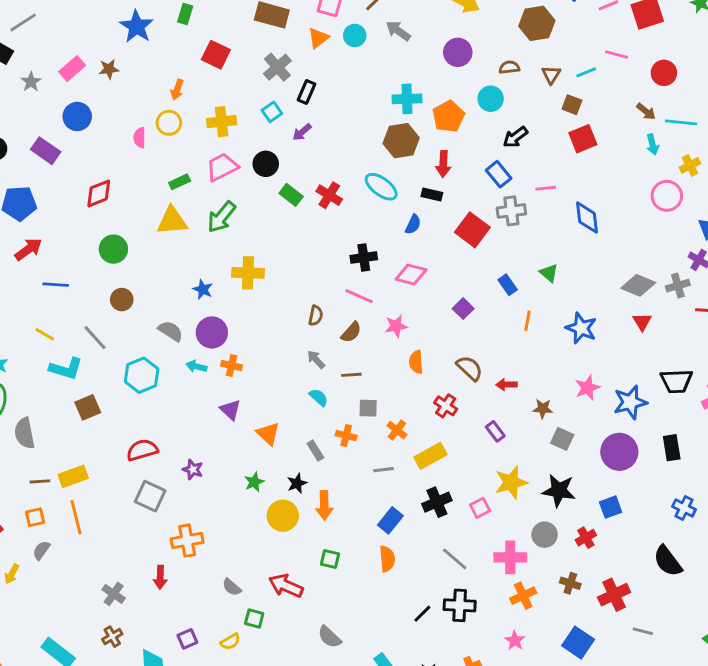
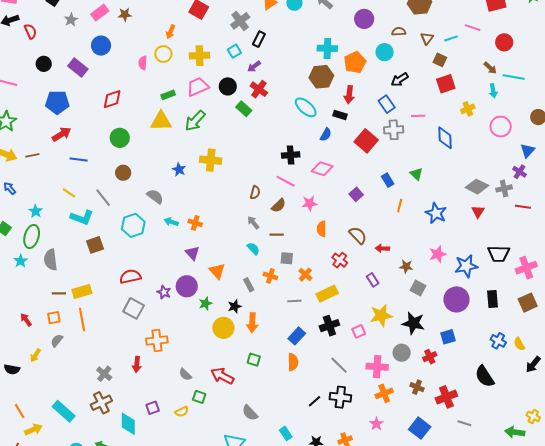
yellow cross: (690, 165) -> (468, 109), moved
red cross: (329, 195) -> (259, 89), moved
purple circle: (212, 332) -> (187, 286), moved
brown cross: (112, 637) -> (101, 403), size x1.5

